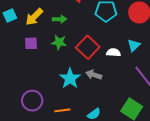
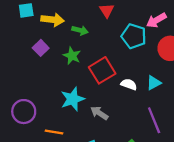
yellow arrow: (34, 17) -> (53, 20), turned -144
purple square: (31, 43) -> (41, 48), turned 32
gray arrow: (94, 75) -> (99, 113), moved

